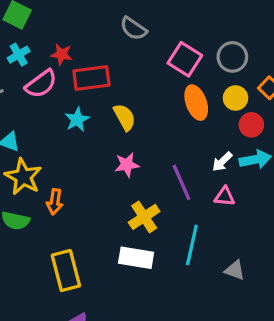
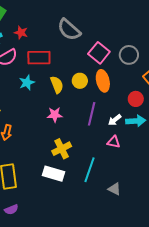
gray semicircle: (133, 29) -> (69, 30), size x1.4
red star: (62, 54) -> (21, 33), moved
yellow circle: (235, 98) -> (80, 81), moved
purple line: (182, 182) -> (92, 114), moved, turned 30

